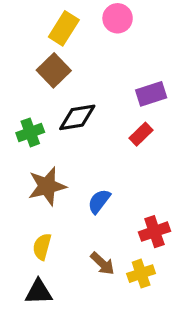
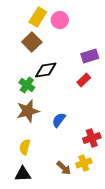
pink circle: (118, 18) -> (60, 20), moved
green cross: (30, 132) -> (27, 85), moved, turned -35
brown arrow: (102, 263) -> (64, 168), moved

